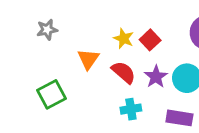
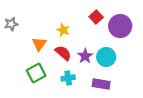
red square: (150, 40) -> (96, 17), moved
green square: (51, 94) -> (36, 73), moved

